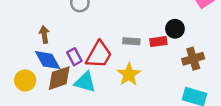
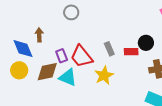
gray rectangle: (131, 41) -> (109, 49), turned 56
red trapezoid: (99, 55) -> (82, 56), turned 105
blue diamond: (48, 60) -> (23, 49), moved

